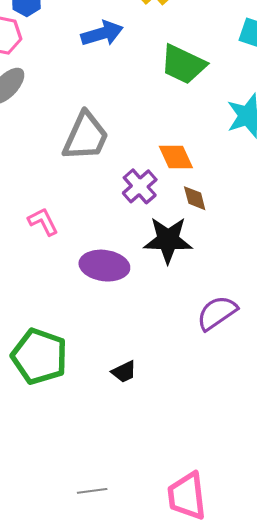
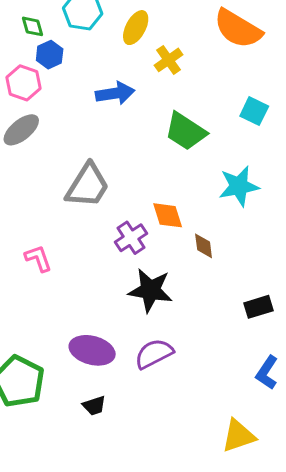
brown diamond: (195, 198) -> (204, 246), moved
purple ellipse: (104, 266) -> (92, 350), moved
purple semicircle: (217, 313) -> (154, 354), moved

